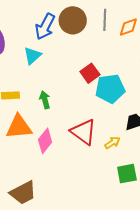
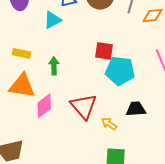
red square: (90, 73) -> (104, 51), turned 30
yellow arrow: (112, 143) -> (109, 124), turned -126

